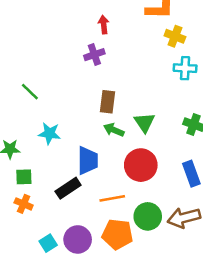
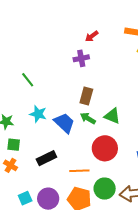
red arrow: (104, 25) -> (92, 36), turned -128
green triangle: (144, 122) -> (112, 116), turned -42
blue trapezoid: (88, 160) -> (64, 123), moved, turned -55

